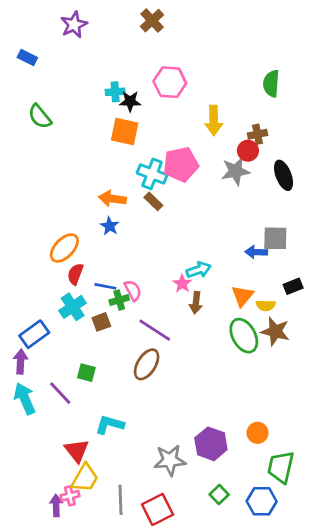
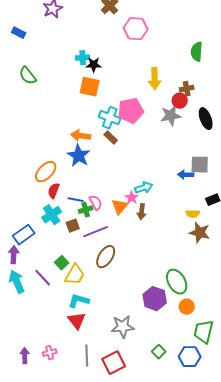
pink hexagon: (170, 82) -> (136, 29), moved
blue star: (110, 226) -> (79, 156), size x1.6
orange triangle: (242, 296) -> (120, 207), moved
purple line: (155, 330) -> (96, 232), moved, turned -55
green ellipse: (244, 336) -> (177, 282), moved
green square: (86, 373) -> (62, 263), turned 32
purple hexagon: (211, 444) -> (155, 299), moved
red triangle: (77, 451) -> (77, 321), moved
yellow trapezoid: (85, 478) -> (75, 275), moved
purple arrow: (56, 505) -> (25, 356), moved

